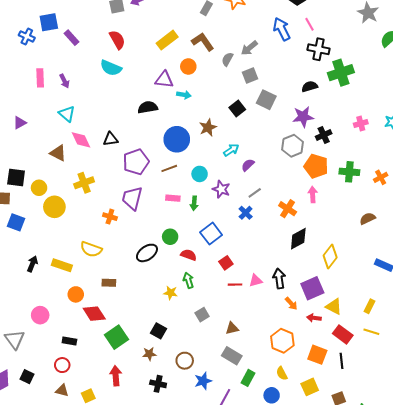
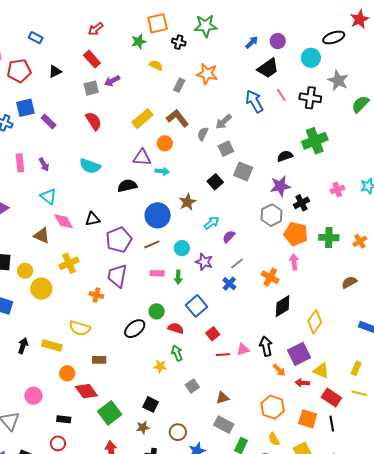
black cross: (318, 49) -> (310, 98), moved
cyan semicircle: (111, 68) -> (90, 166), moved

